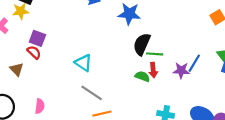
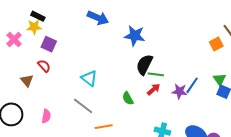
purple square: (37, 38) -> (49, 44), moved
red arrow: (153, 70) -> (154, 89), turned -128
green semicircle: (142, 76) -> (128, 98), moved, turned -144
gray line: (92, 93) -> (83, 106), moved

